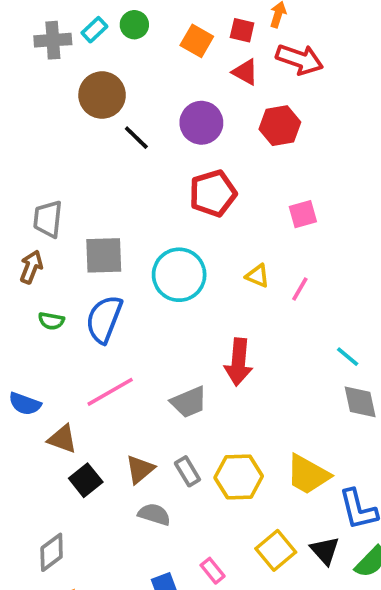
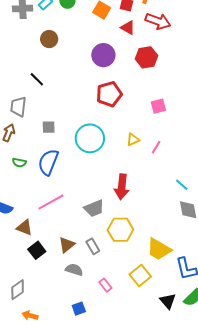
brown circle: (102, 95) -> (49, 39), size x0.7
black line: (136, 138) -> (37, 79), moved
gray square: (104, 255) -> (49, 127), size x0.6
yellow triangle: (257, 276) -> (133, 140), turned -48
yellow hexagon: (239, 477) -> (120, 230), moved
yellow square: (276, 550) -> (140, 276), moved
black triangle: (325, 551) -> (168, 301), moved
pink rectangle: (213, 571) -> (105, 285), moved

